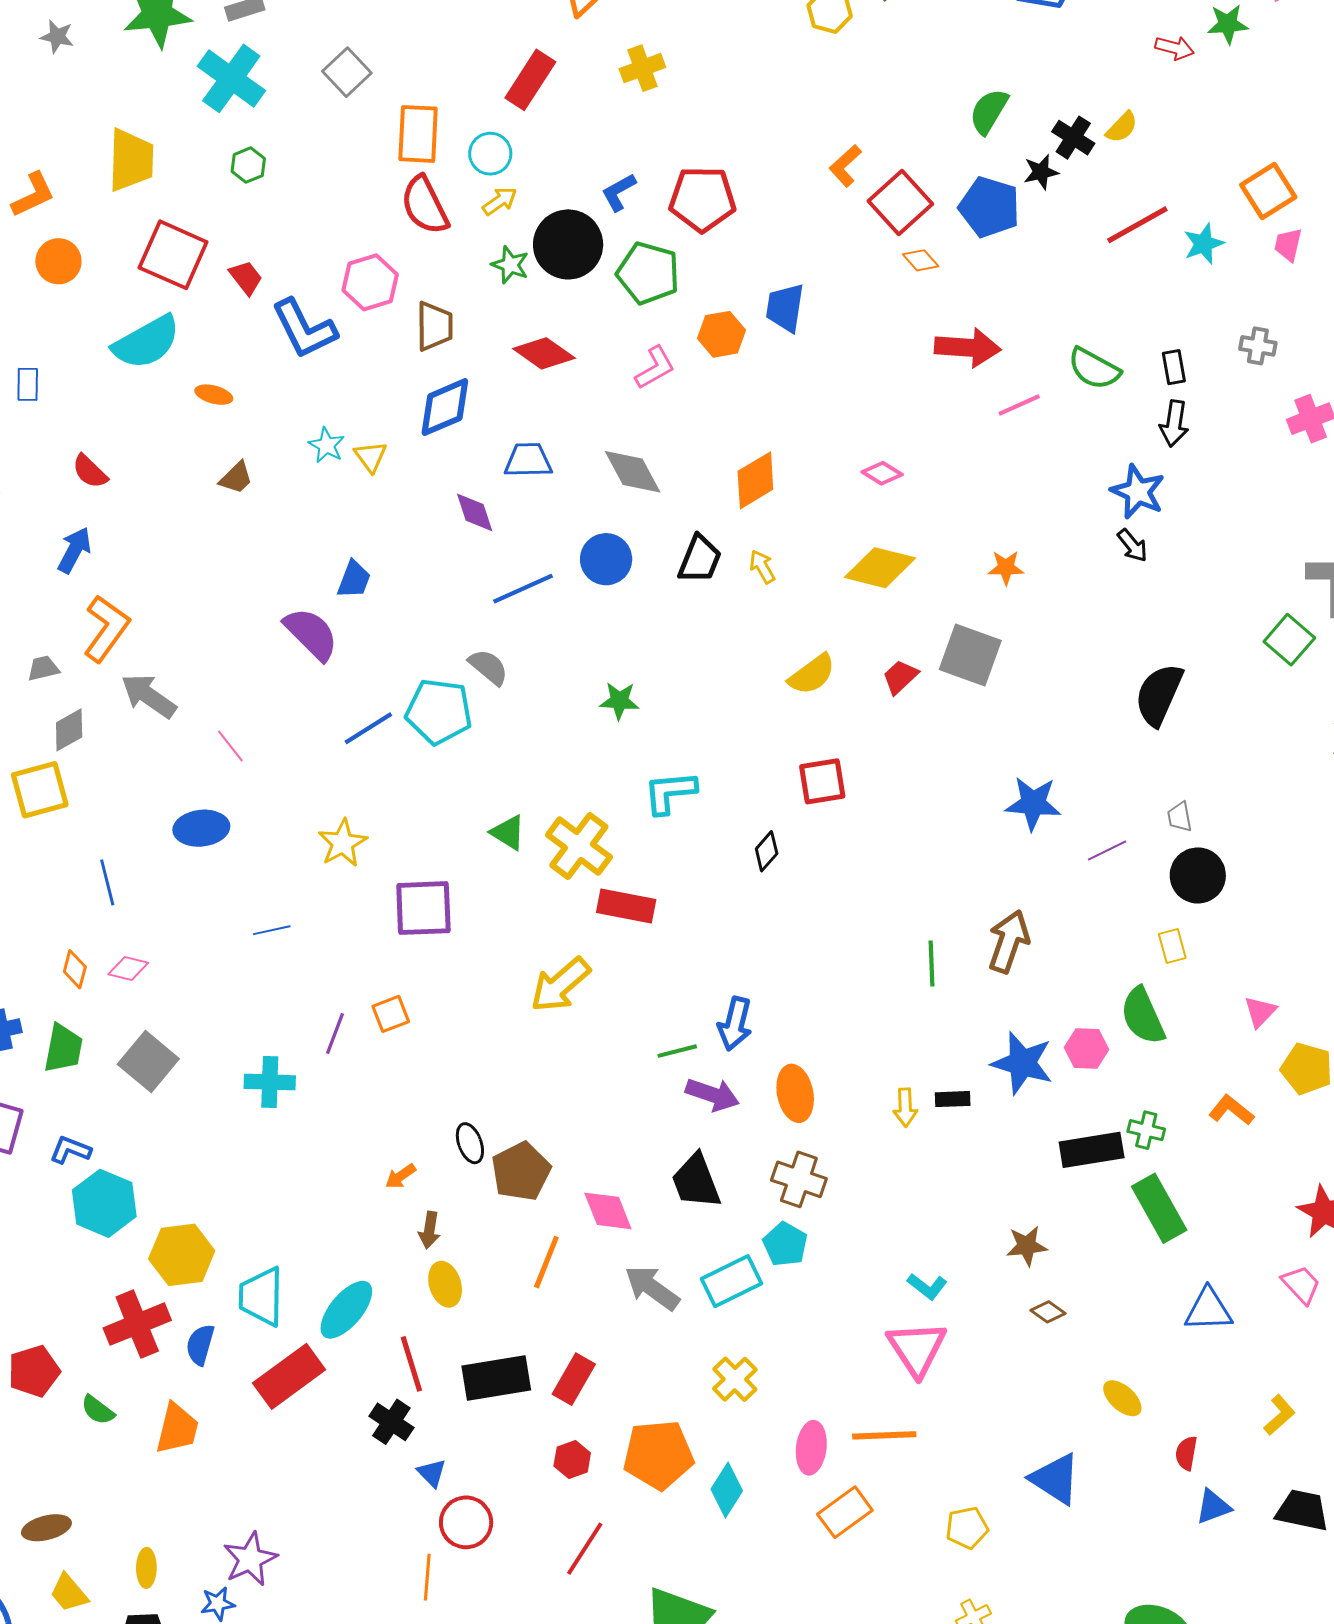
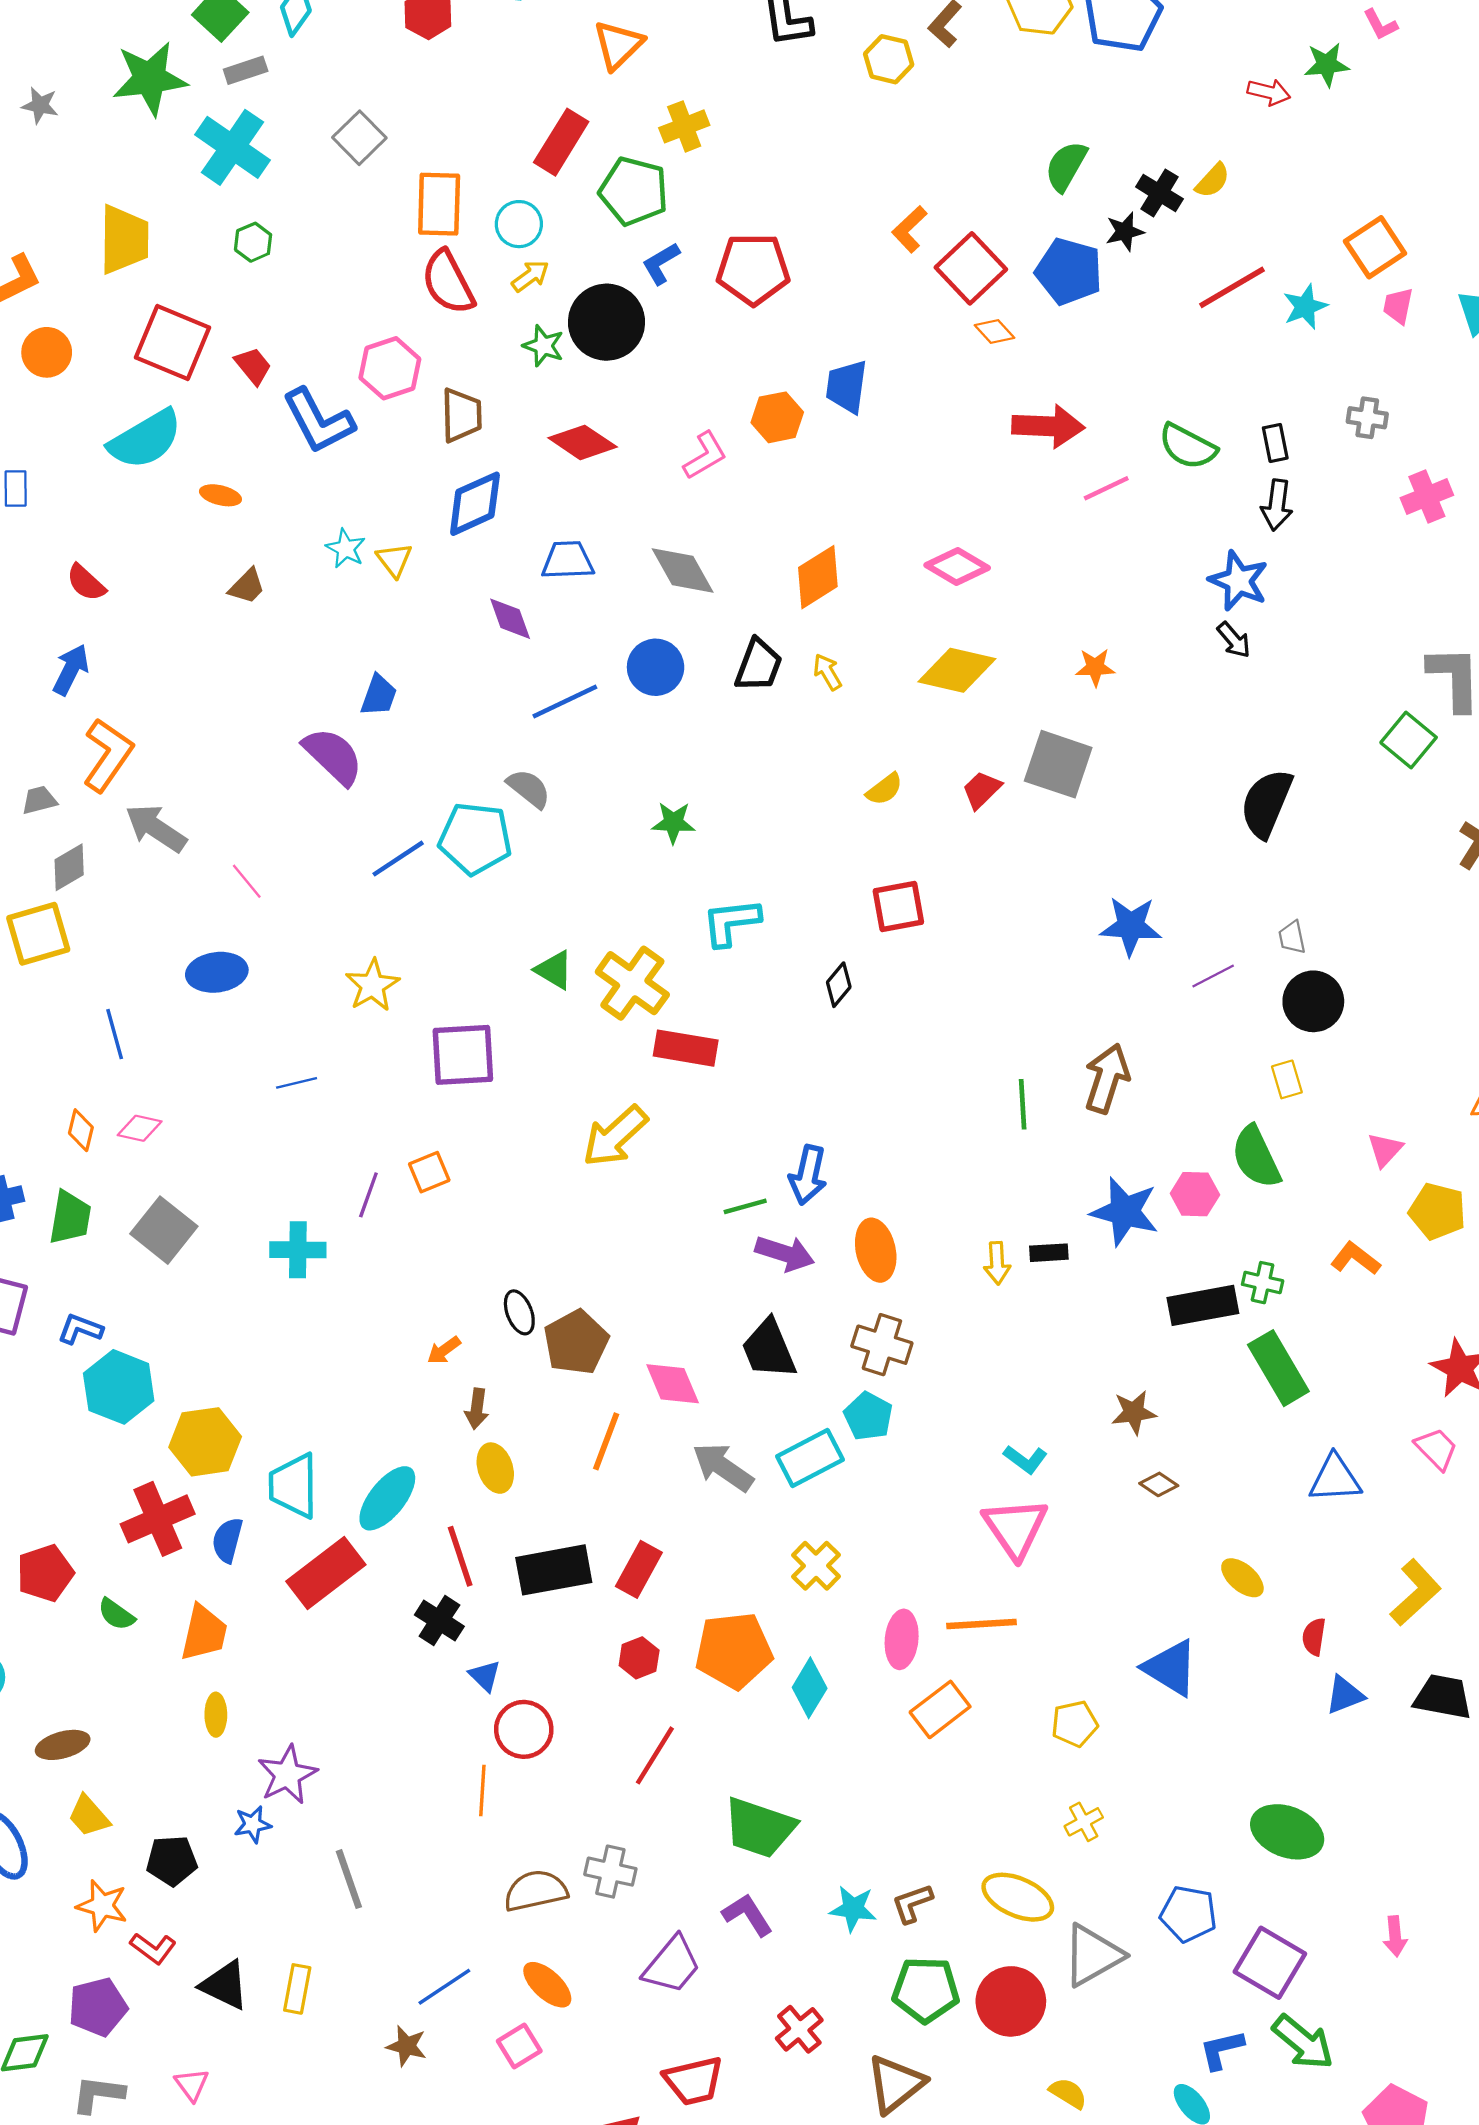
green pentagon: (648, 273) -> (634, 191), moved
pink diamond: (882, 473) -> (957, 566), size x1.4
yellow semicircle: (812, 674) -> (884, 789), size x0.7
yellow L-shape: (1279, 1415) -> (1416, 1593), size x1.5
yellow ellipse: (146, 1568) -> (216, 1715), moved

